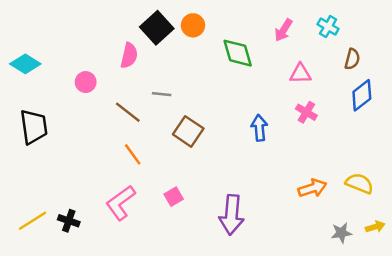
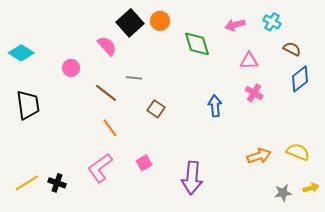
pink arrow: (283, 30) -> (235, 25), turned 42
pink semicircle: (129, 55) -> (107, 46), turned -55
brown semicircle: (352, 59) -> (292, 49), turned -78
brown square: (188, 131) -> (156, 109), size x0.7

